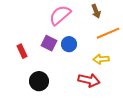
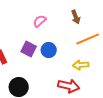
pink semicircle: (60, 15) -> (40, 21), size x0.6

